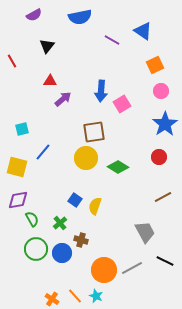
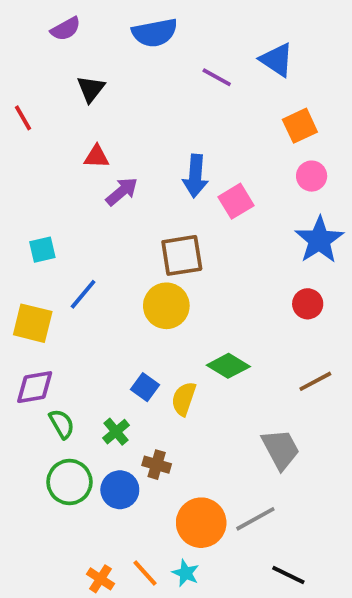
green diamond: (118, 167) -> (228, 366), moved
black line: (165, 261) -> (288, 575), moved

